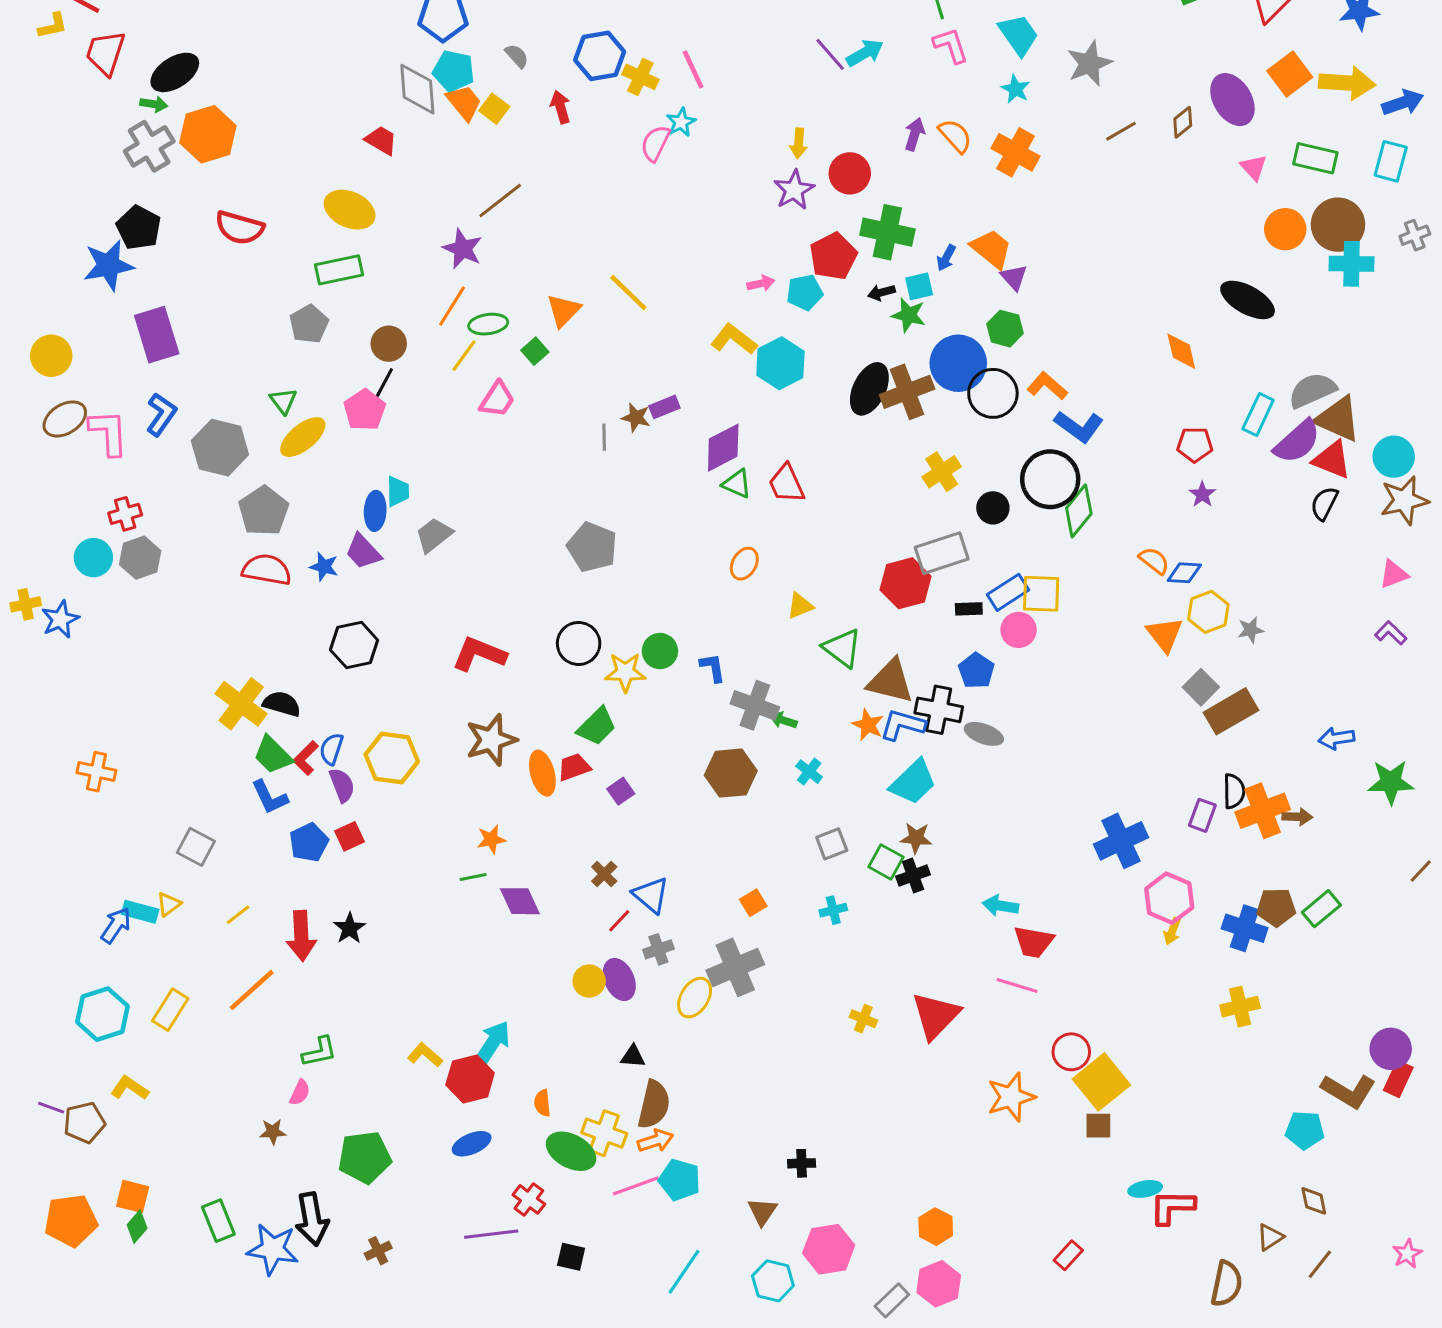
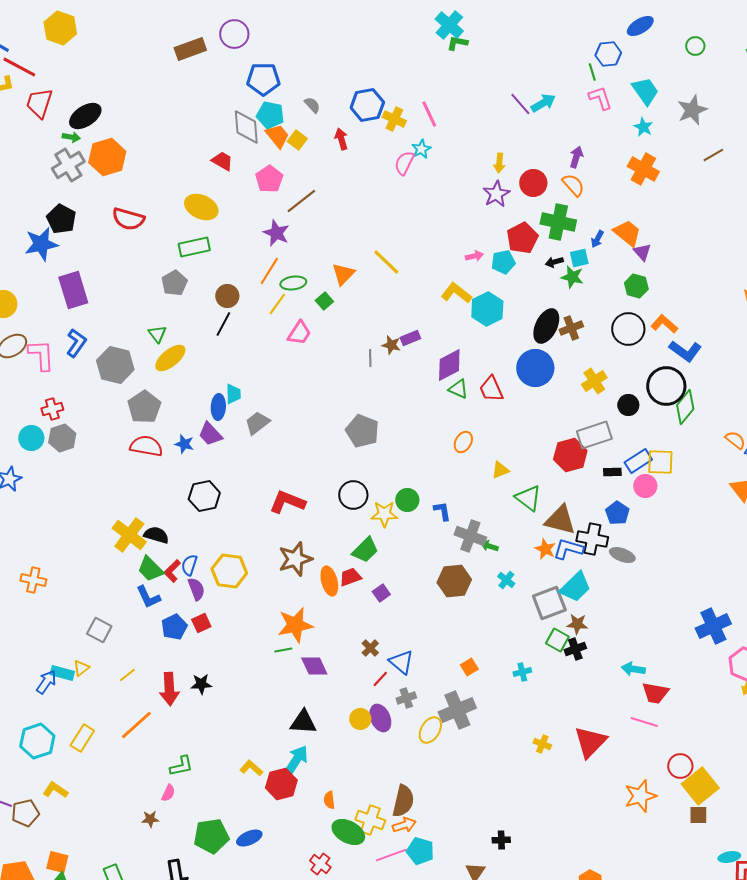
orange semicircle: (955, 136) -> (573, 185), moved
blue circle: (958, 363) -> (535, 368), moved
brown cross: (907, 392) -> (571, 328), size x0.7
pink pentagon: (365, 410) -> (269, 179), moved
orange star: (491, 839) -> (295, 625), size x1.8
gray square: (832, 844) -> (549, 603), moved, size x1.6
black star: (350, 928) -> (201, 684), turned 30
black triangle: (633, 1056) -> (303, 722), moved, size x1.6
blue ellipse: (472, 1144) -> (249, 838), moved

